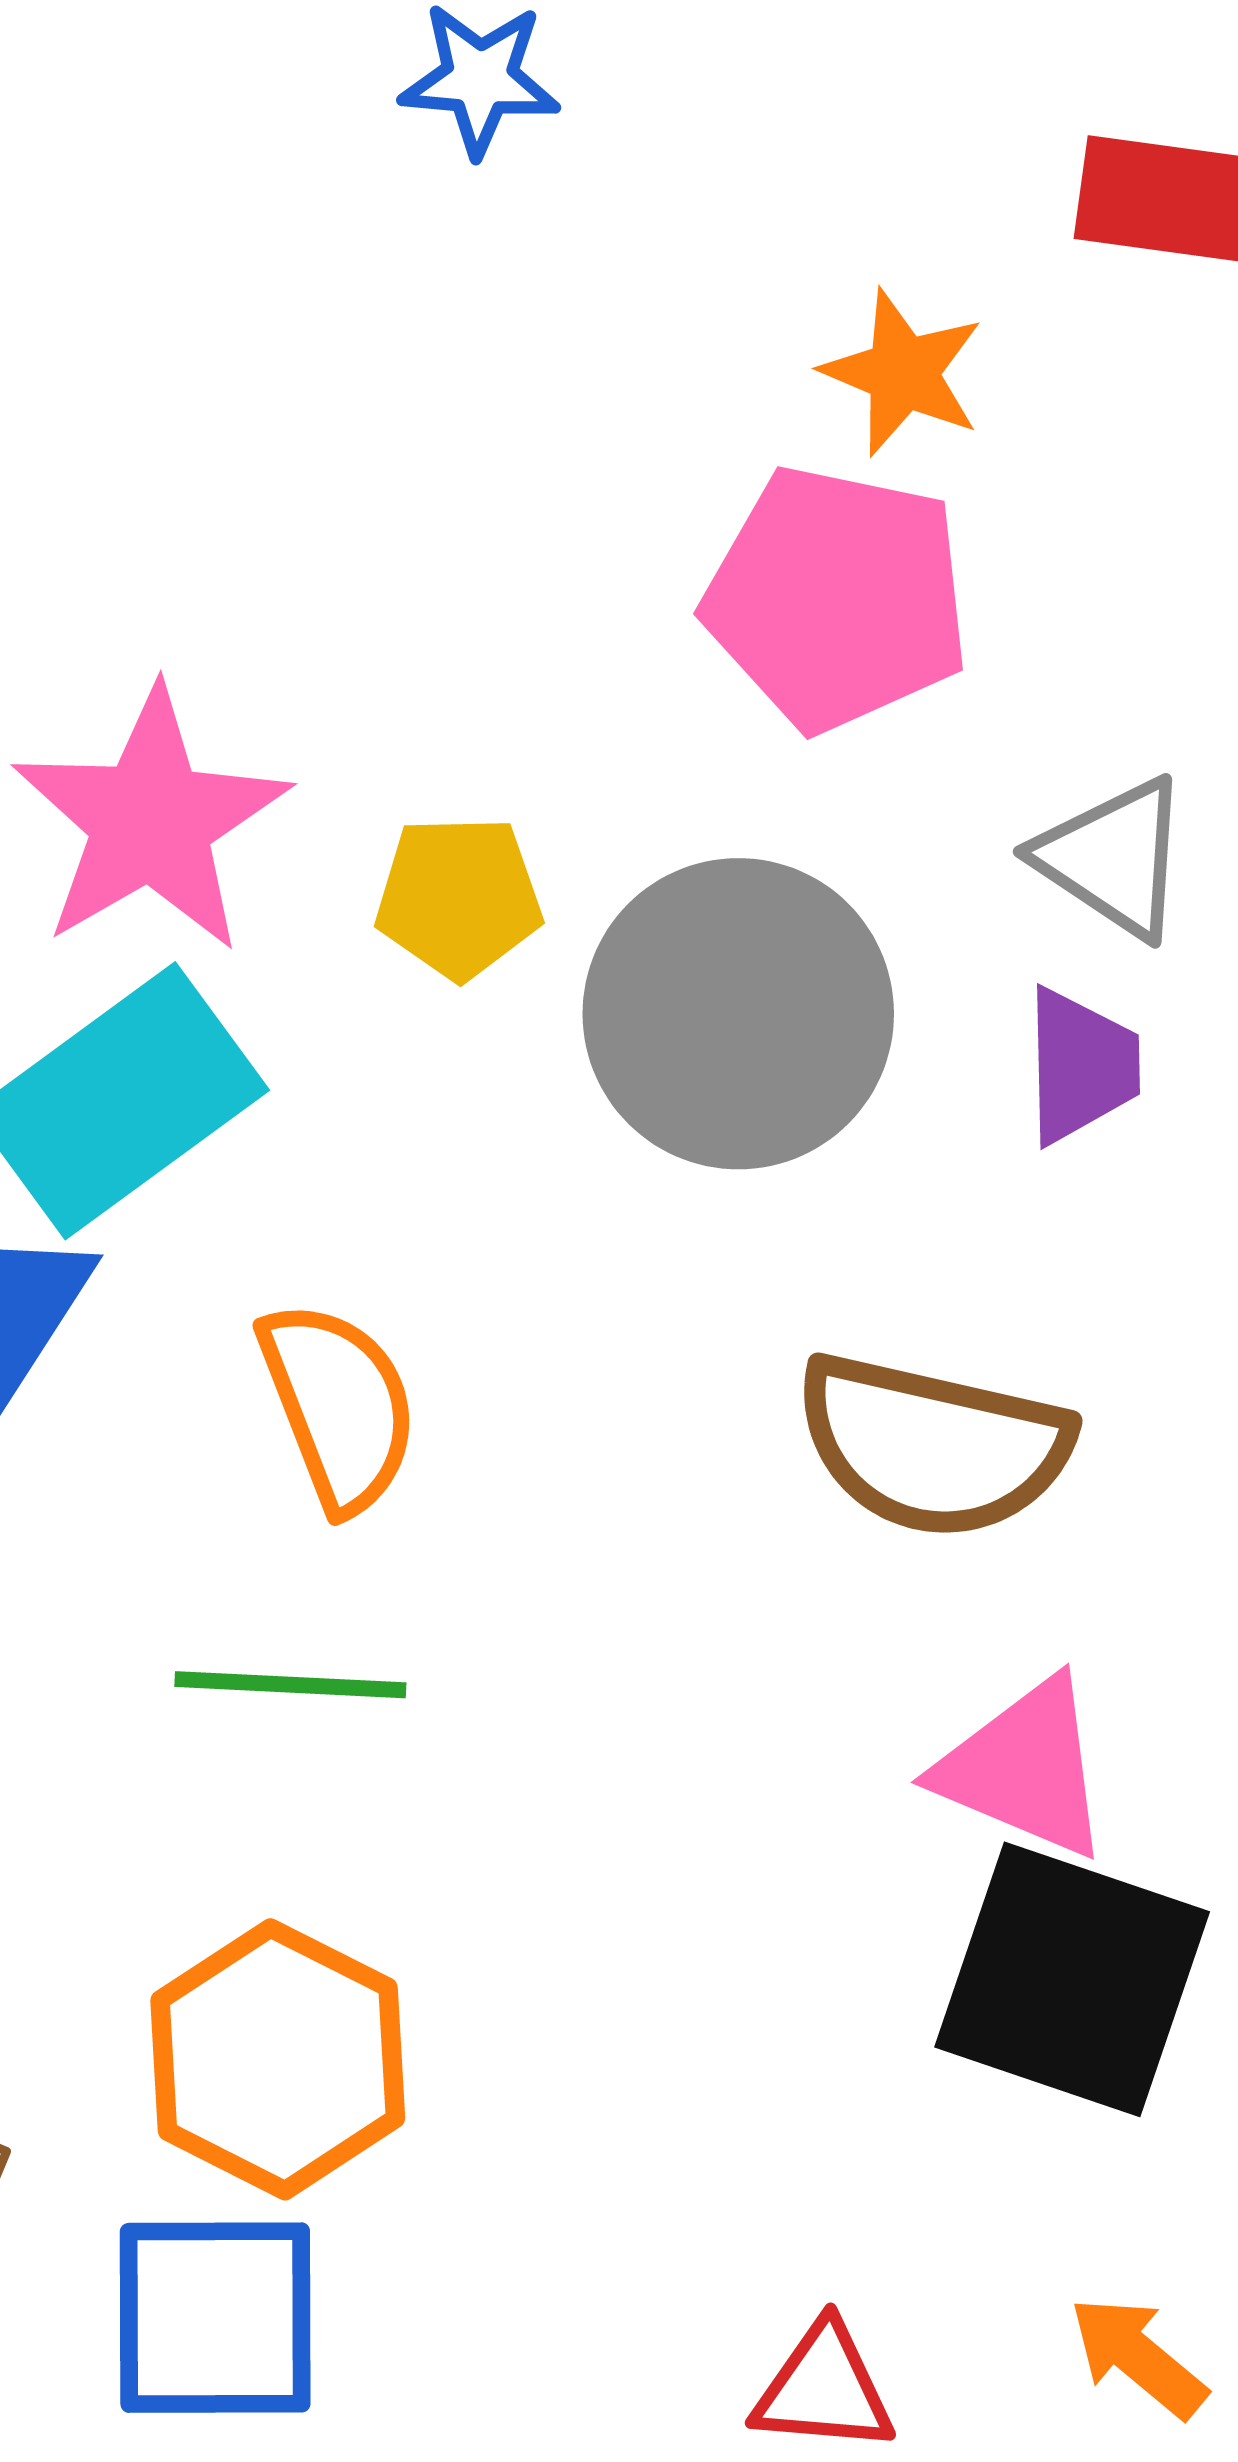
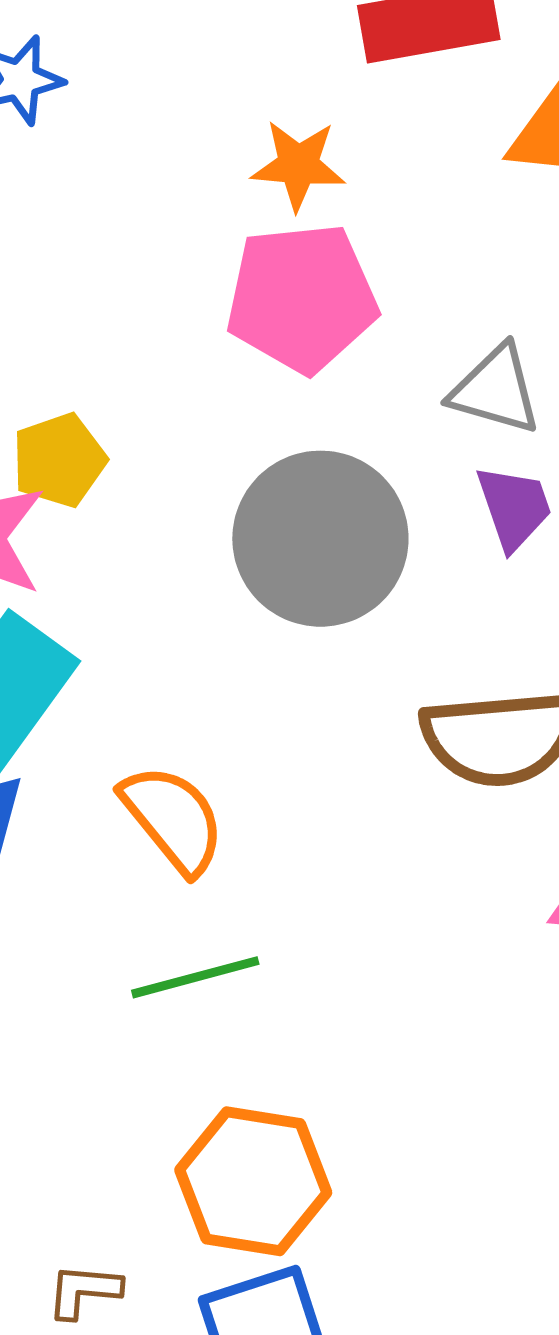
yellow pentagon: (459, 897) -> (59, 460), moved

